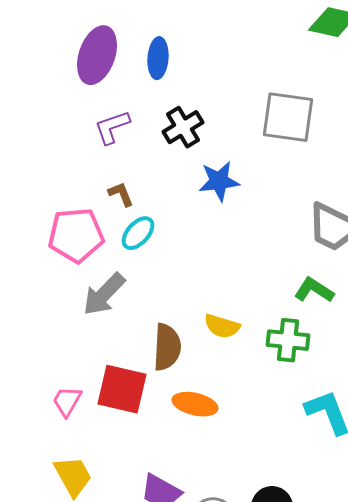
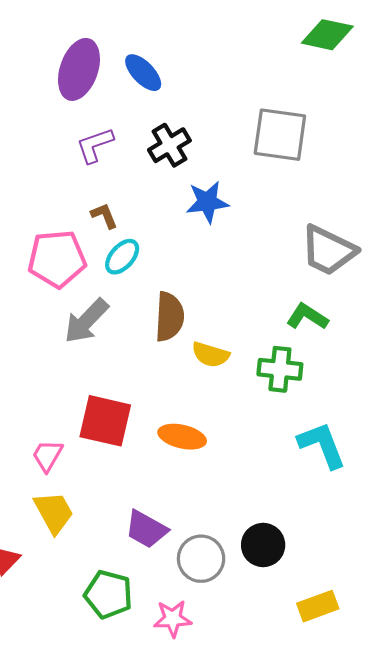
blue ellipse: (158, 58) -> (143, 73), turned -48
brown semicircle: (167, 347) -> (169, 317), moved
pink trapezoid: (67, 401) -> (47, 456), moved

